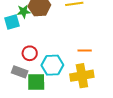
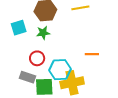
green star: (24, 12) -> (43, 33), moved
yellow cross: (82, 76) -> (72, 83), moved

